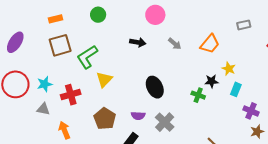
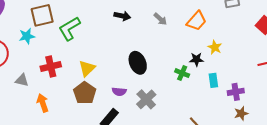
yellow triangle: (104, 79) -> (87, 68), moved
cyan star: (45, 84) -> (27, 36), moved
cyan rectangle: (236, 89) -> (213, 80), moved, turned -32
purple cross: (251, 111) -> (236, 92), turned -35

